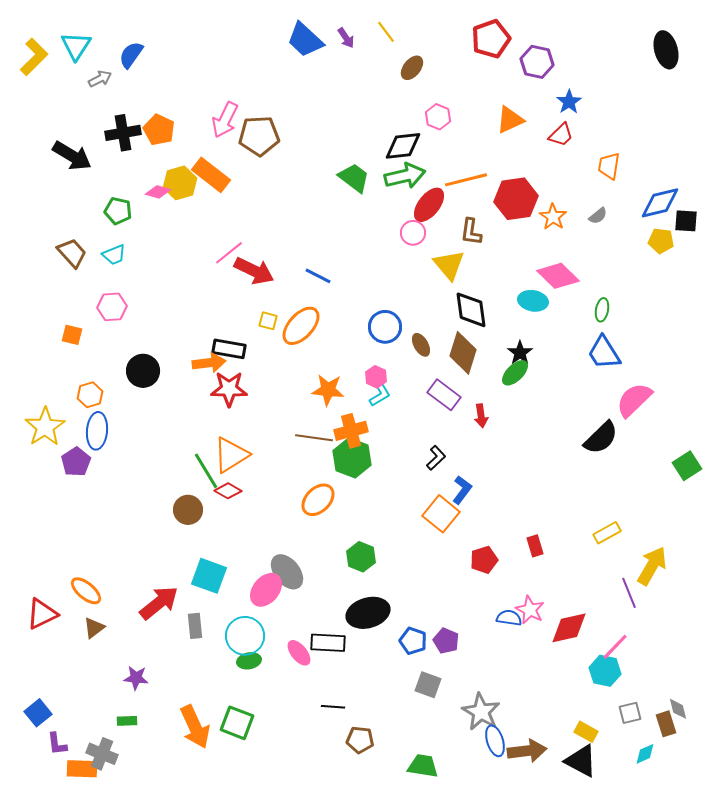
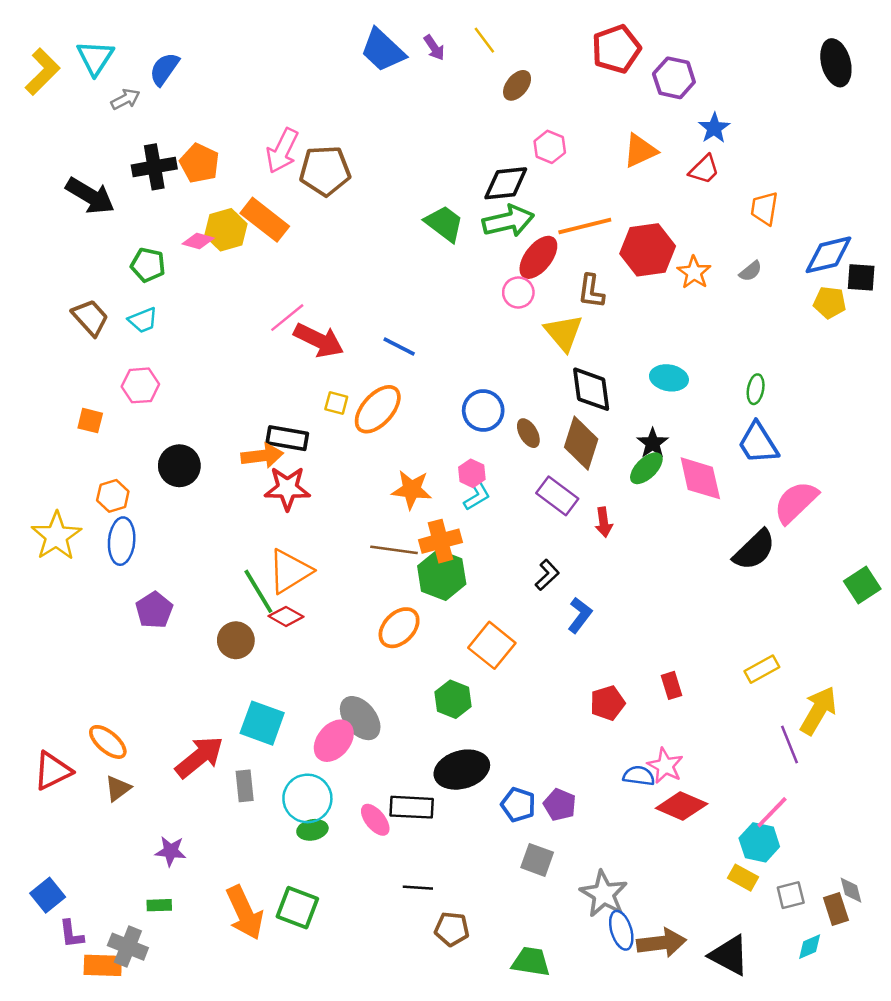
pink diamond: (558, 276) -> (700, 478), moved, turned 33
purple pentagon: (76, 462) -> (154, 610), moved
orange square: (441, 514) -> (492, 645), moved
red diamond: (569, 628) -> (682, 806), moved, turned 36
yellow rectangle: (586, 732) -> (743, 878), moved

